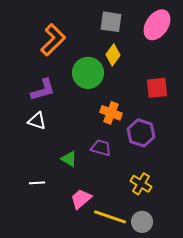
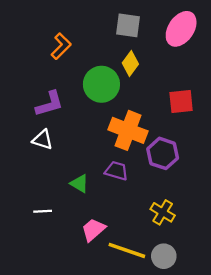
orange L-shape: (53, 40) -> (61, 46), size x0.7
orange cross: (111, 113) -> (128, 130), size x1.5

